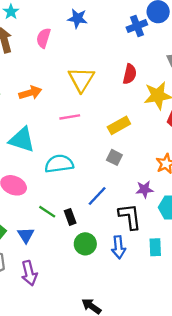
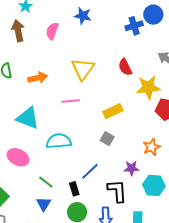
red semicircle: (130, 74) -> (125, 67), turned 138
black rectangle: (70, 217) -> (74, 189), moved
blue triangle: (26, 235) -> (44, 204), moved

